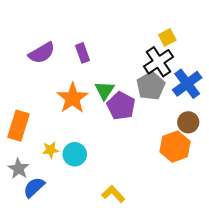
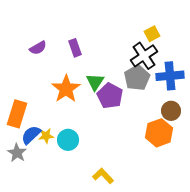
purple semicircle: (42, 53) -> (38, 48), size x0.7
blue cross: (187, 84) -> (170, 76), turned 32
blue semicircle: (34, 187) -> (31, 135), moved

